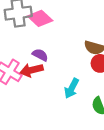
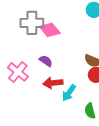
red arrow: (32, 70) -> (53, 83), moved

